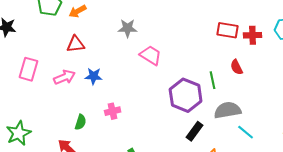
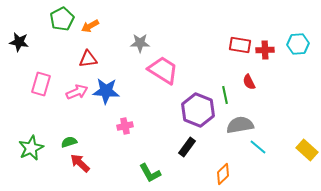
pink trapezoid: (151, 55) -> (163, 70), size x1.4
blue star: (94, 76) -> (106, 91), size x1.5
green semicircle: (81, 122) -> (69, 142), moved, turned -126
black rectangle: (195, 131) -> (187, 147), moved

